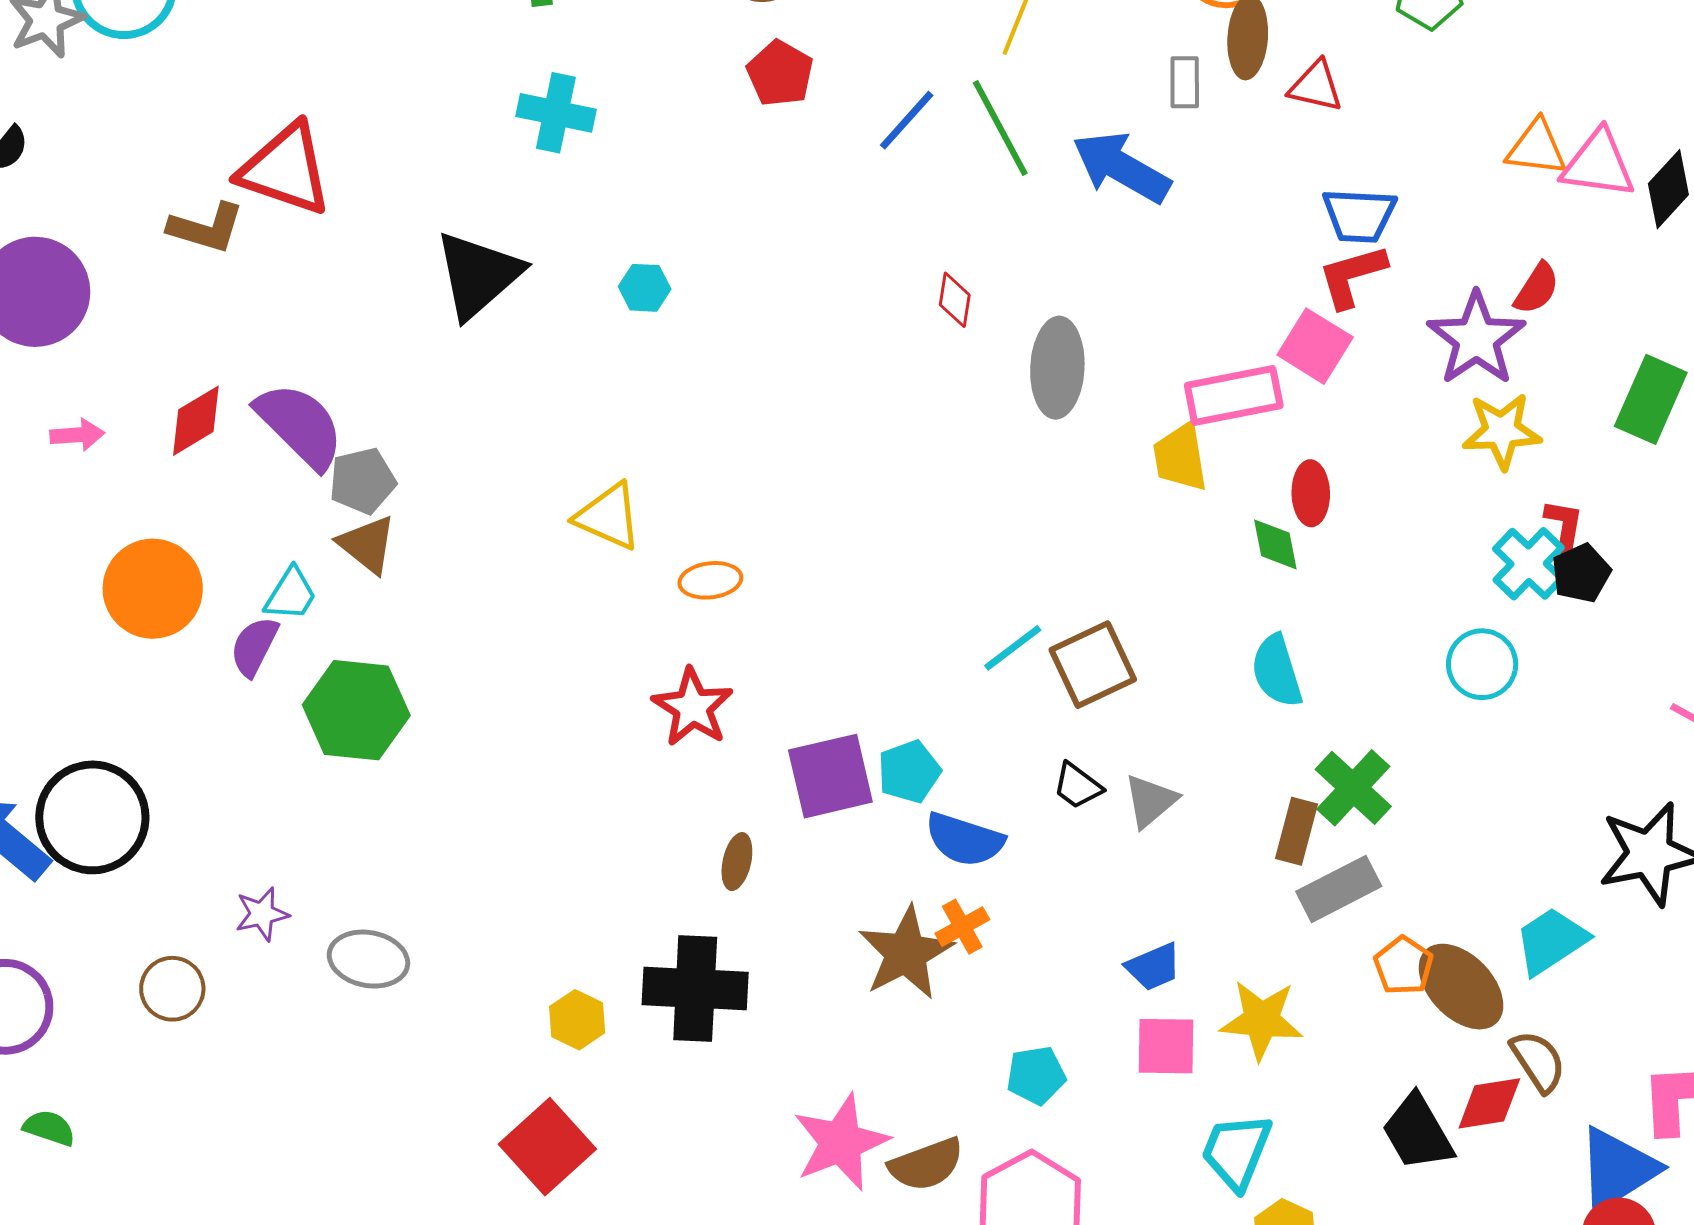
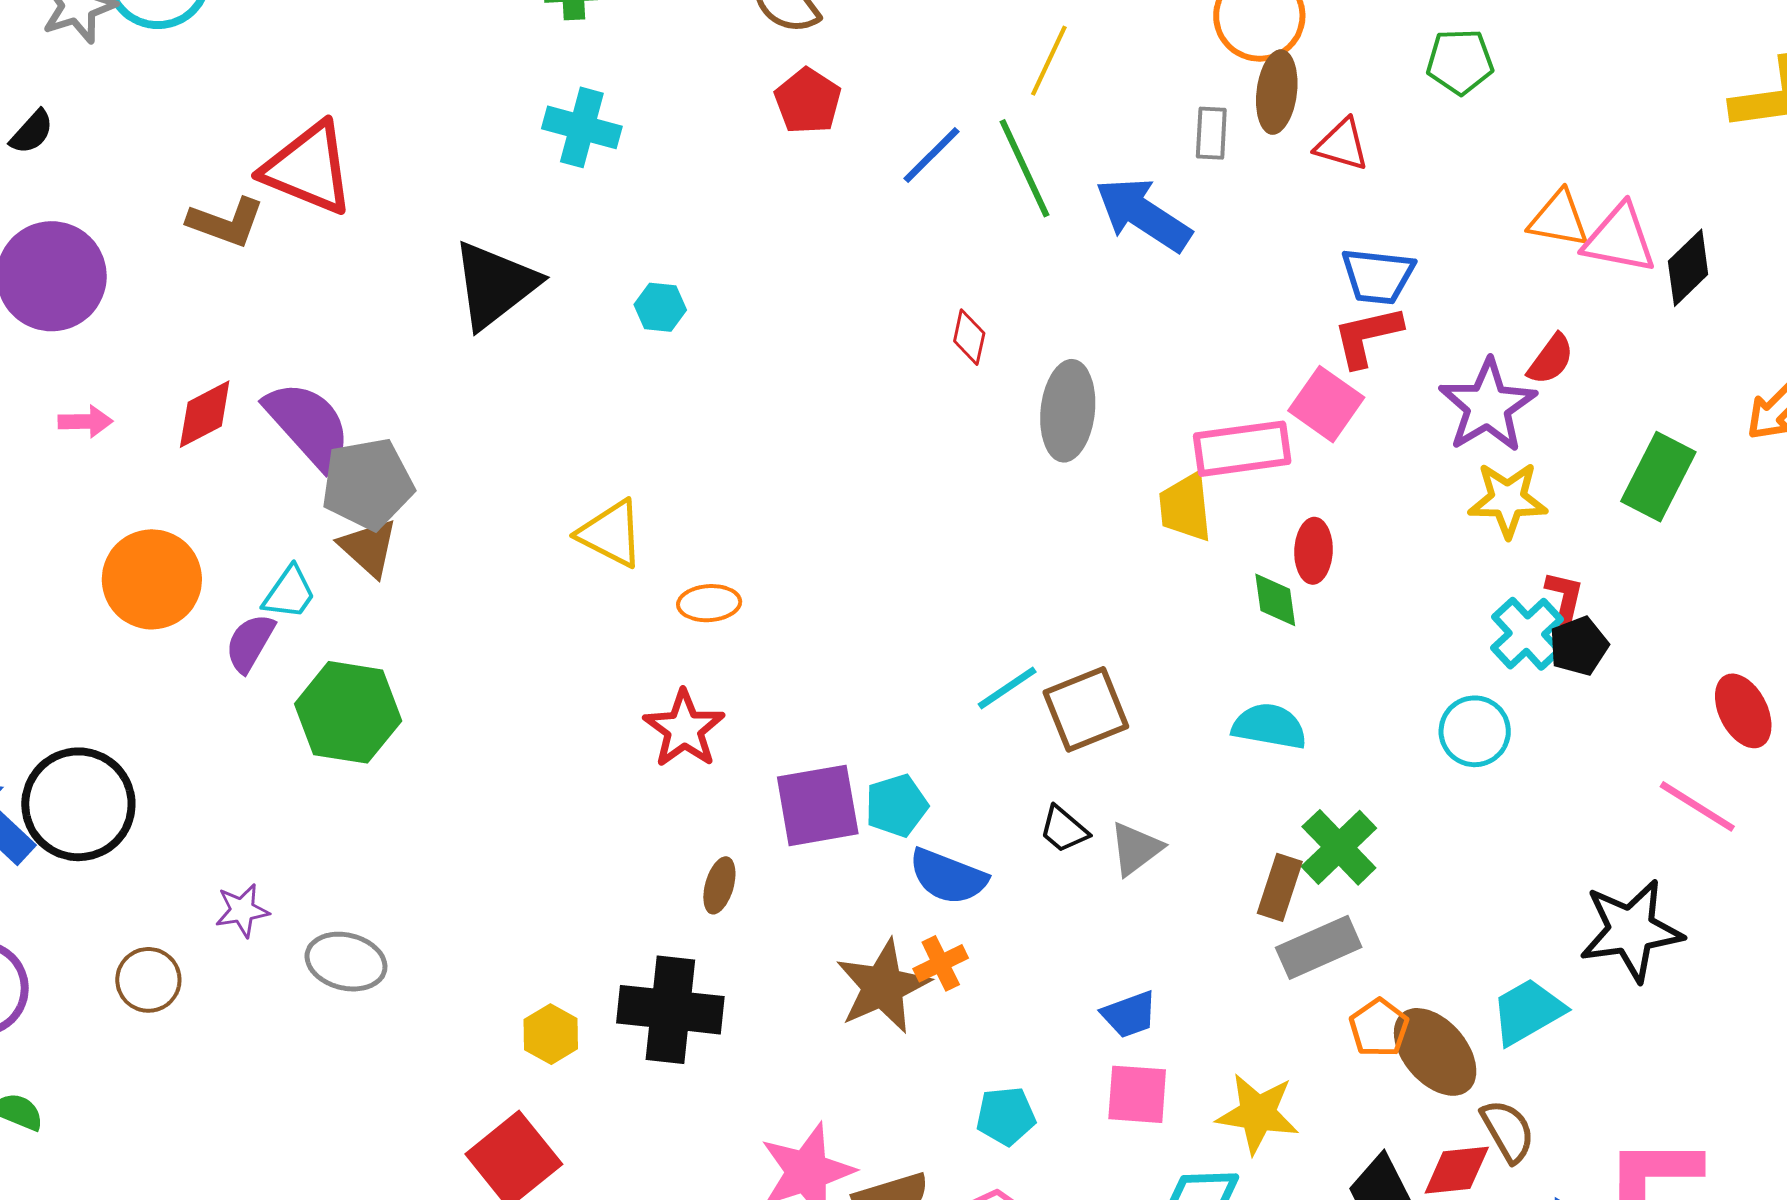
gray pentagon: (362, 481) -> (367, 484), size x1.4
cyan semicircle: (1277, 671) -> (1269, 726), turned 114
yellow star: (1262, 1020) -> (1258, 1114), moved

